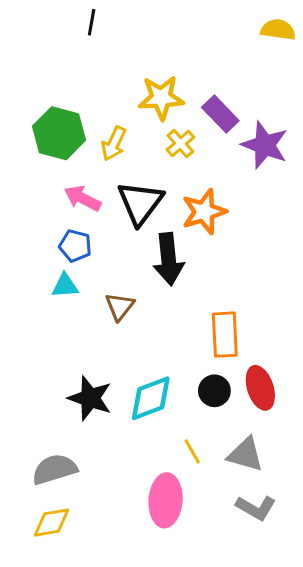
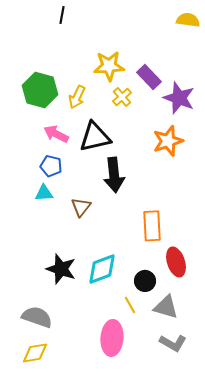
black triangle: (140, 203) -> (95, 137), turned 40
orange star: (204, 212) -> (168, 141), moved
black circle: (214, 391) -> (145, 281), moved
gray semicircle: (55, 469) -> (37, 317), turned 36

